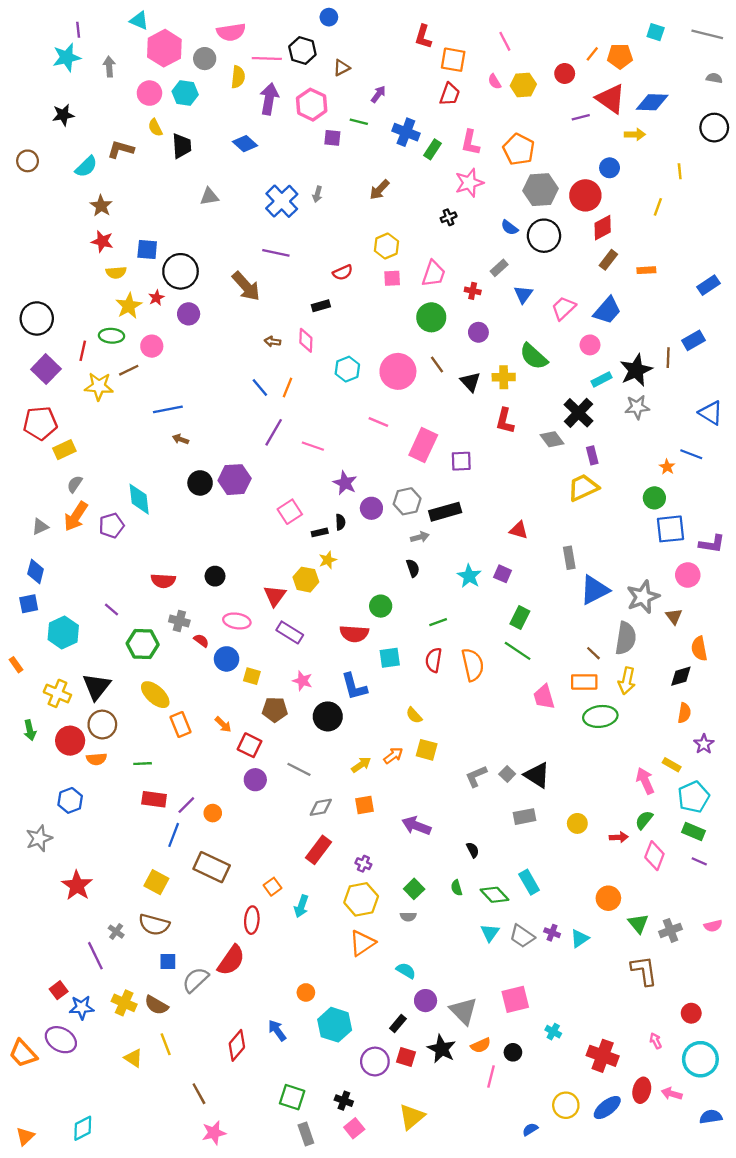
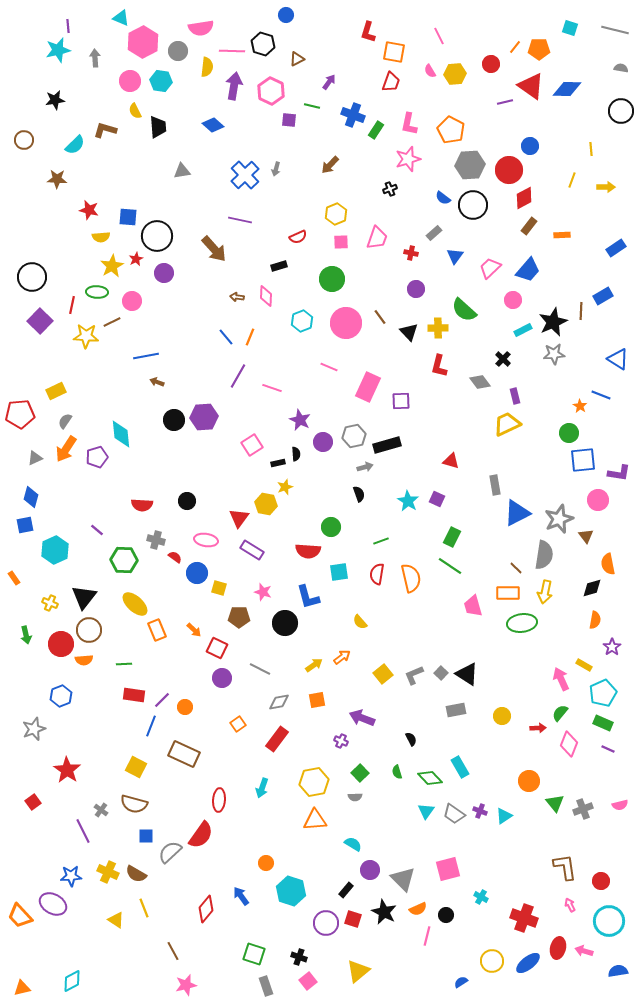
yellow arrow: (635, 134) -> (606, 187), moved
brown star: (101, 206) -> (57, 179), moved, turned -30
green circle: (431, 317) -> (332, 279), moved
black cross: (578, 413) -> (503, 359), size x0.6
red pentagon: (40, 423) -> (20, 414), moved
yellow cross: (57, 693) -> (50, 603), size x0.7
yellow square: (427, 750) -> (383, 674), moved, turned 36
purple cross: (363, 864) -> (341, 741), moved
orange square: (273, 887) -> (238, 724), moved
orange triangle: (362, 943) -> (315, 820), turned 30
brown L-shape: (644, 971) -> (565, 867), moved
red square: (59, 990) -> (33, 802), moved
orange triangle: (25, 1136) -> (22, 988), turned 30

